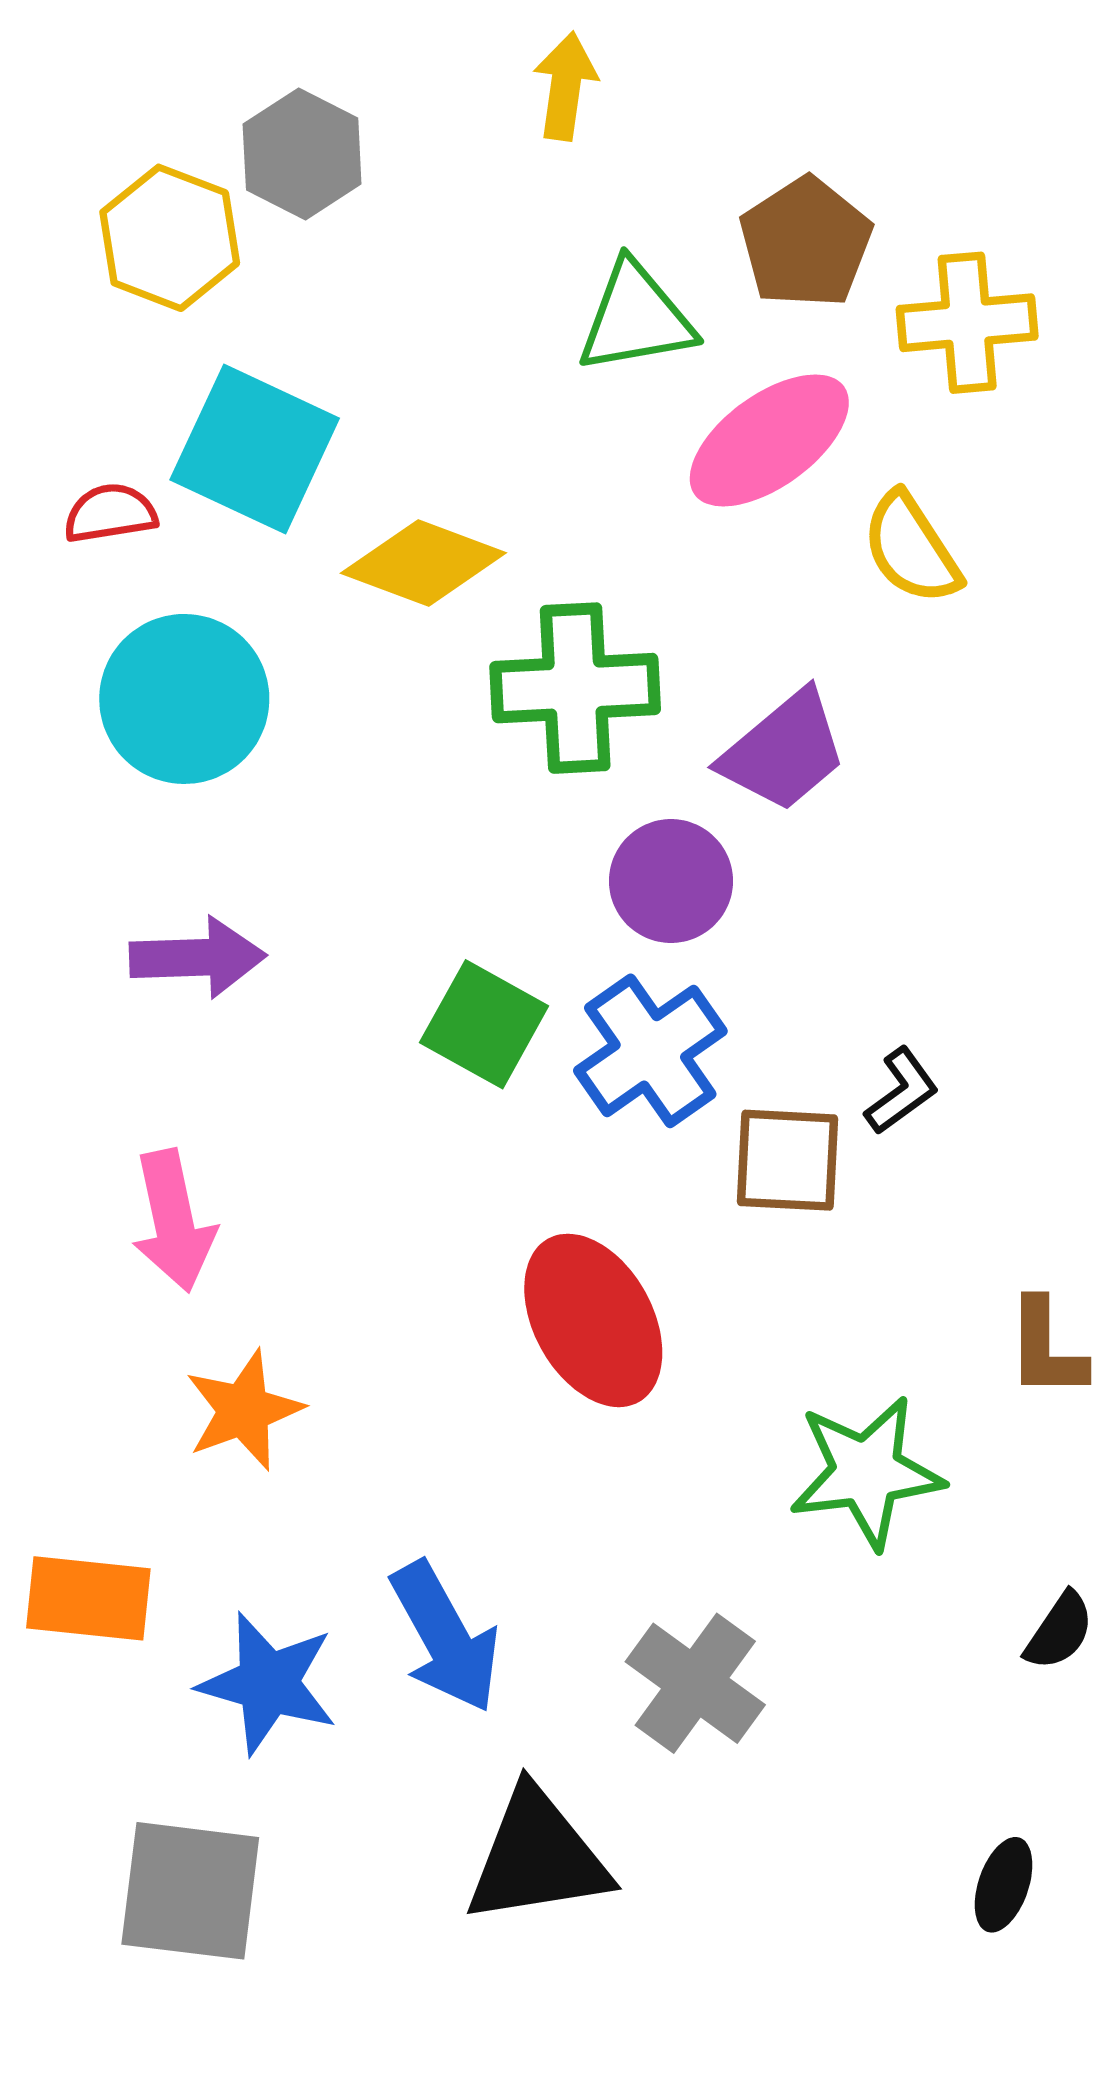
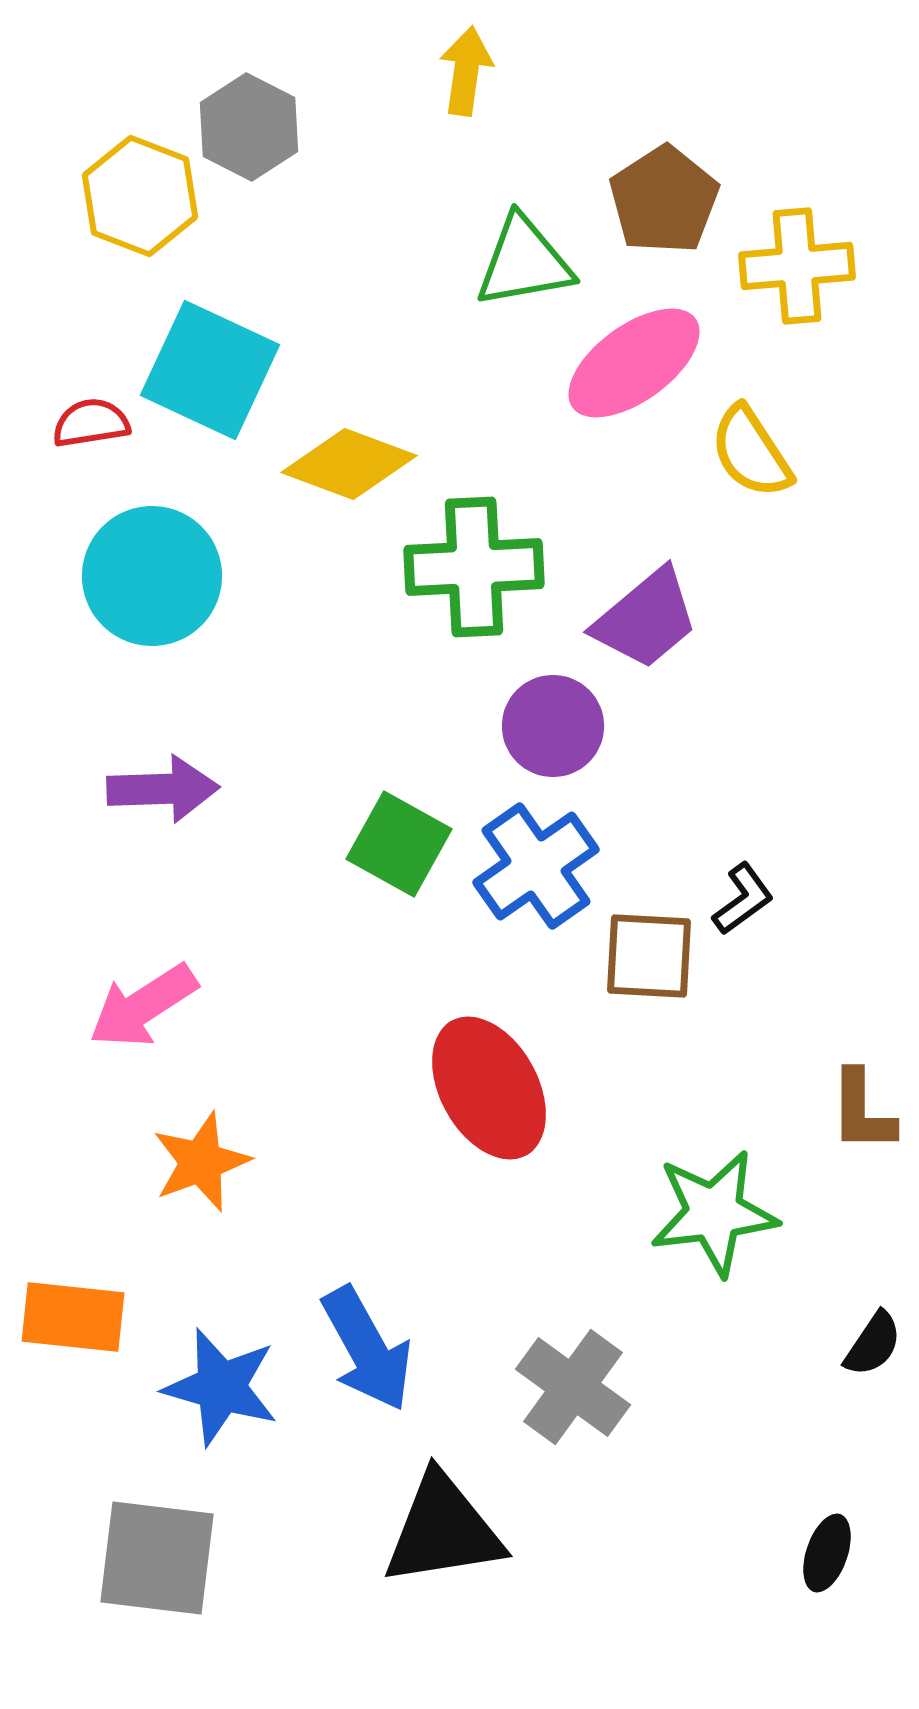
pink arrow: (173, 1221) -> (143, 1006), turned 69

